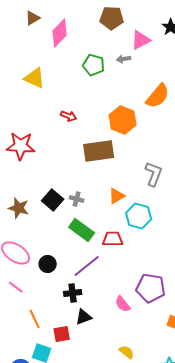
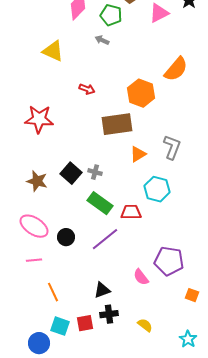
gray arrow: (124, 59) -> (102, 40), moved, turned 32
green pentagon: (94, 65) -> (111, 15), moved
orange triangle: (117, 196) -> (138, 154), moved
pink line: (16, 287) -> (34, 260), turned -42
black cross: (73, 293) -> (109, 314), moved
red square: (62, 334) -> (85, 323), moved

